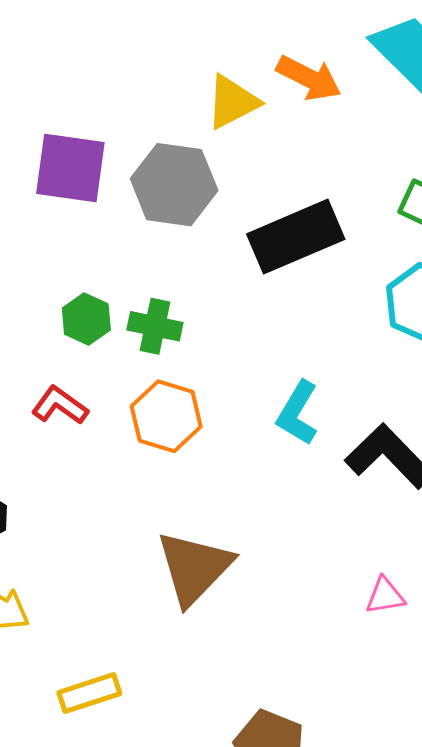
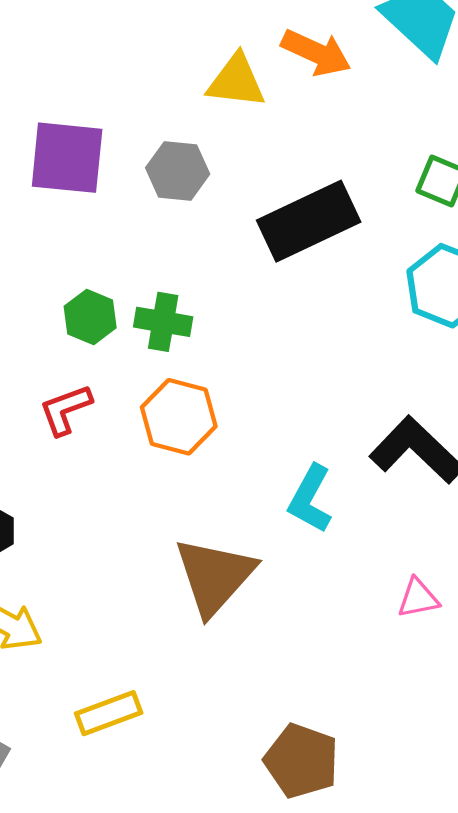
yellow triangle: (232, 102) -> (236, 81), turned 36
gray hexagon: (174, 185) -> (178, 171), size x0.7
red L-shape: (60, 405) -> (66, 410), turned -54
cyan L-shape: (298, 413) -> (310, 499), moved

